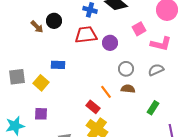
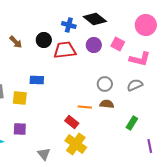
black circle: (54, 21) -> (44, 40), moved
pink square: (139, 29) -> (118, 44), turned -32
purple circle: (110, 43) -> (94, 45), moved
yellow square: (41, 83) -> (20, 98), turned -35
orange line: (106, 92) -> (85, 107), turned -48

